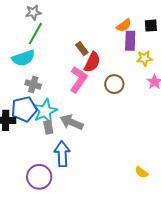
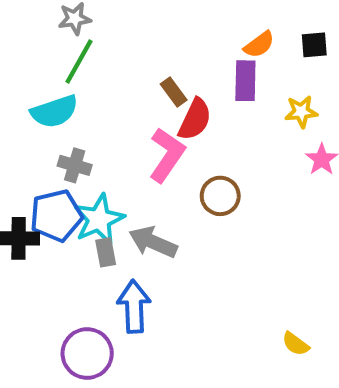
purple rectangle: (130, 41) -> (245, 81), moved
brown circle: (114, 84) -> (220, 196), moved

